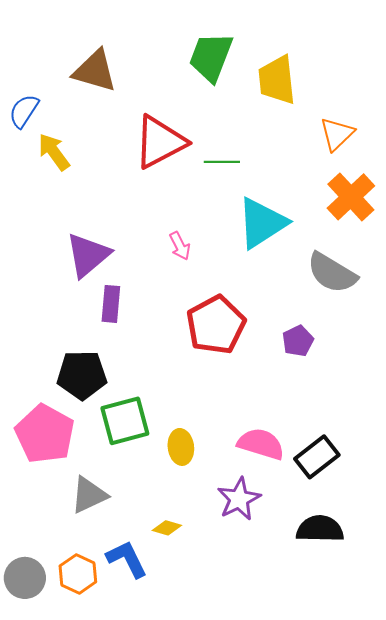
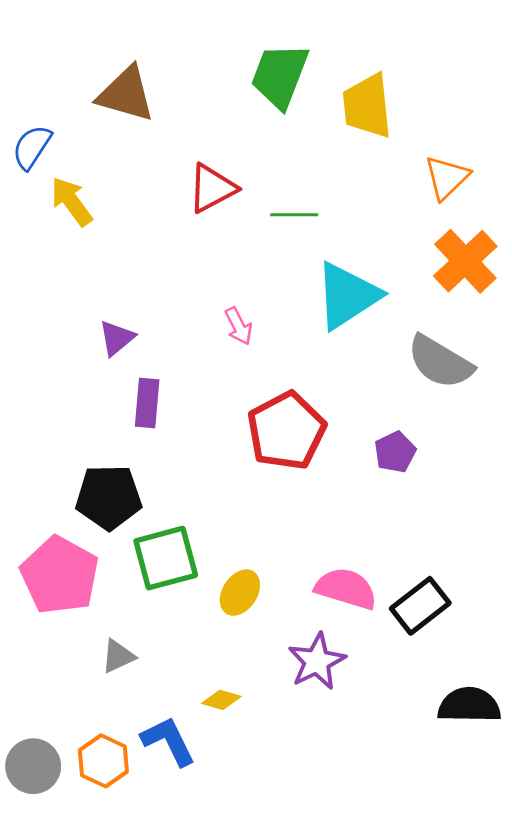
red triangle: (160, 142) -> (212, 188), size x0.7
purple triangle: (88, 255) -> (117, 338), size x0.6
yellow ellipse: (181, 447) -> (240, 593), turned 40
gray triangle: (89, 495) -> (118, 656), size x0.7
black semicircle: (320, 529) -> (469, 705), moved

